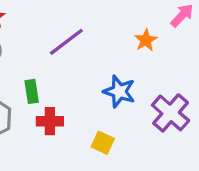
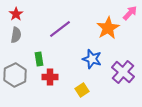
orange star: (146, 40) -> (108, 28), size x1.6
yellow square: (103, 143) -> (82, 90), turned 32

